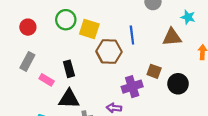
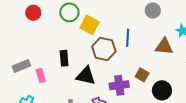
gray rectangle: (27, 61) -> (21, 66), moved, turned 30
pink rectangle: (47, 80) -> (41, 75), moved, turned 32
black triangle: (69, 99) -> (86, 76), moved

